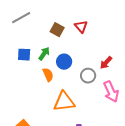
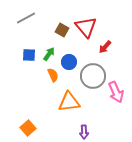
red triangle: (81, 27) -> (86, 27), size x1.6
red arrow: (106, 63) -> (105, 47), moved
gray circle: (88, 76) -> (93, 76), size x1.6

